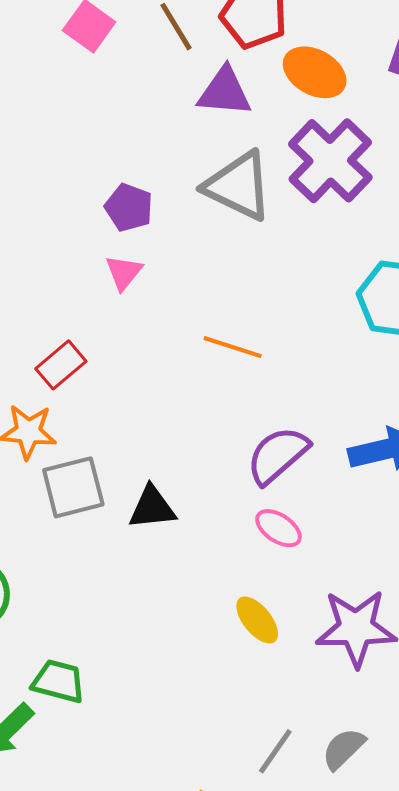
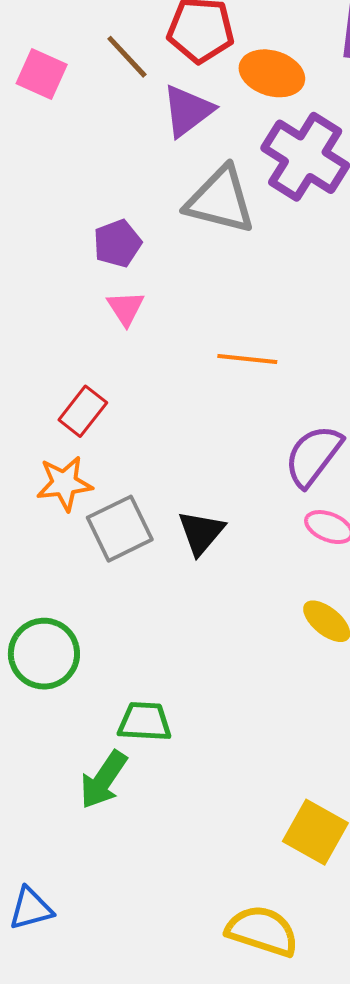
purple triangle: (225, 92) -> (188, 111), turned -30
purple pentagon: (129, 207) -> (117, 243), turned -30
black triangle: (152, 508) -> (201, 533), turned -32

